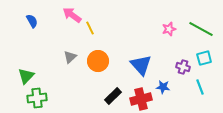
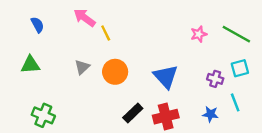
green triangle: (26, 76) -> (30, 65), moved, turned 42
blue star: (163, 87) -> (210, 114), moved
green cross: (37, 98) -> (43, 115), turned 30

